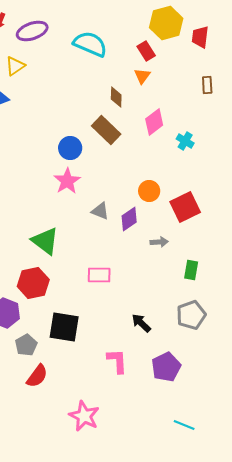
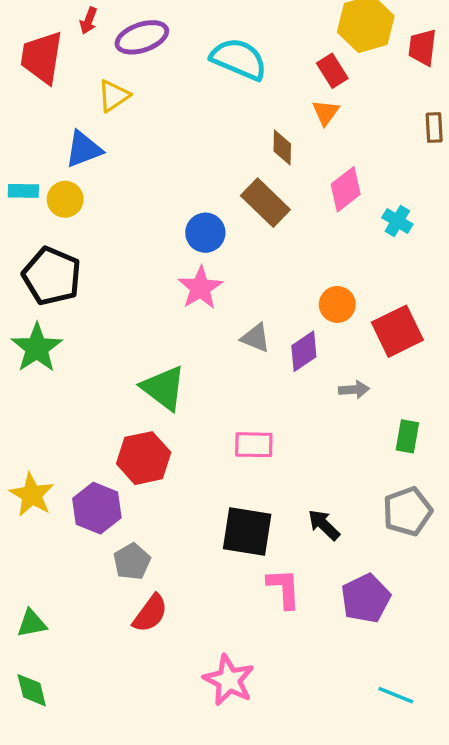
black square: (64, 327) -> (247, 532), moved

